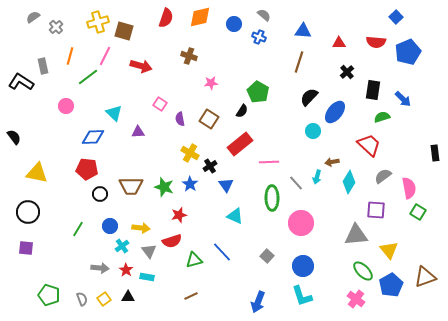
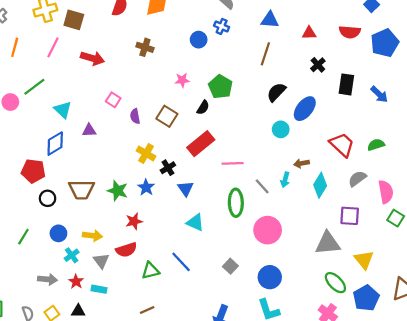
blue circle: (234, 24) -> (199, 40), moved
green line: (88, 77) -> (34, 87), moved
pink star: (211, 83) -> (182, 80), moved
green semicircle: (382, 117) -> (376, 145), moved
blue diamond: (93, 137) -> (55, 144), moved, turned -30

